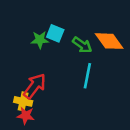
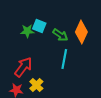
orange diamond: (109, 41) -> (81, 32), turned 60
yellow cross: (23, 101) -> (36, 85), moved, turned 32

